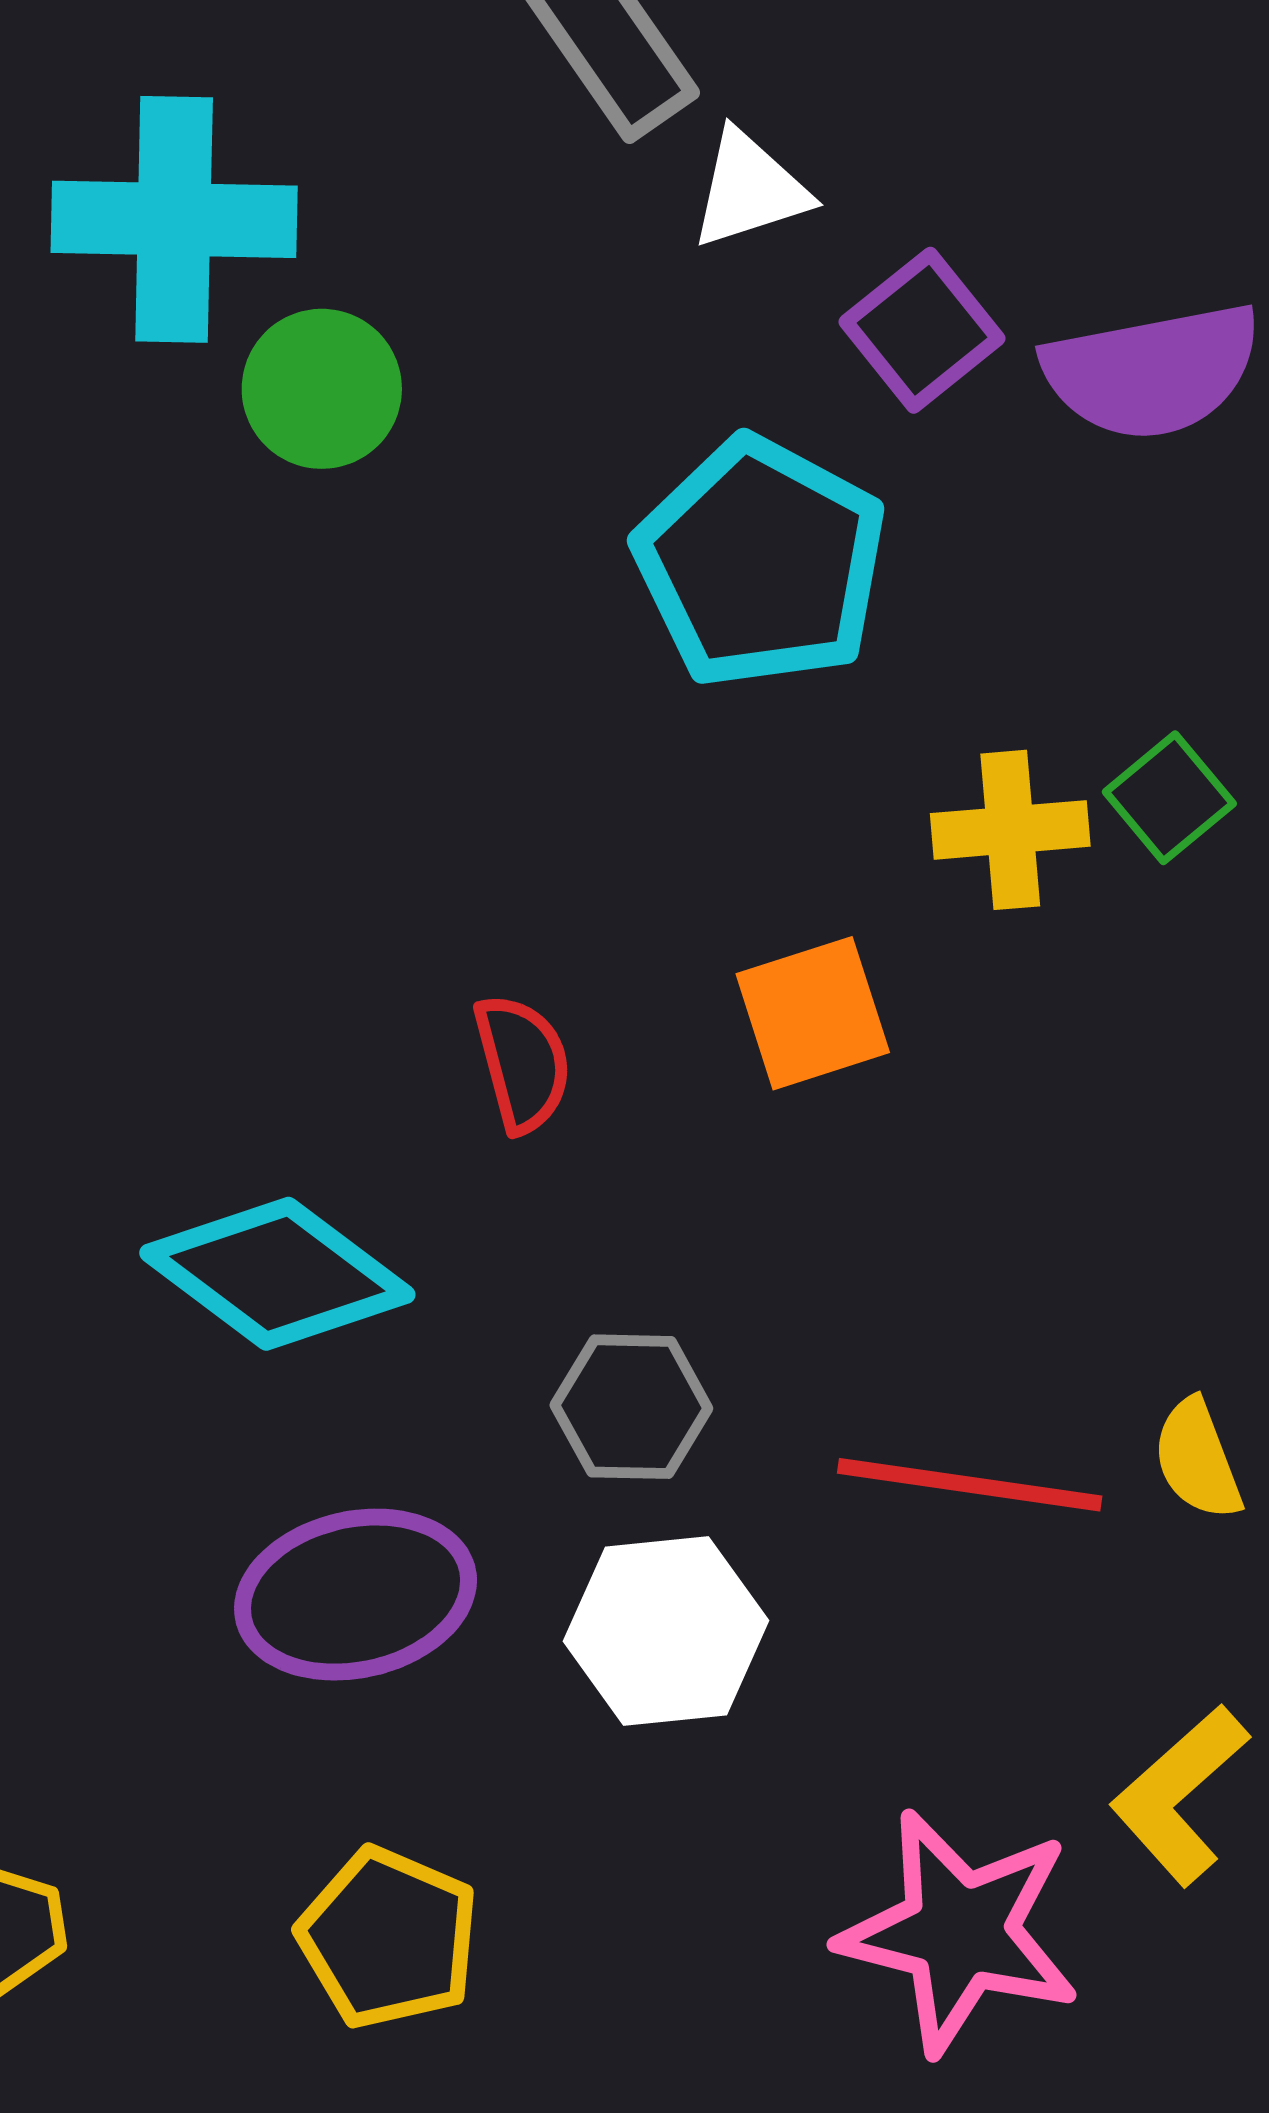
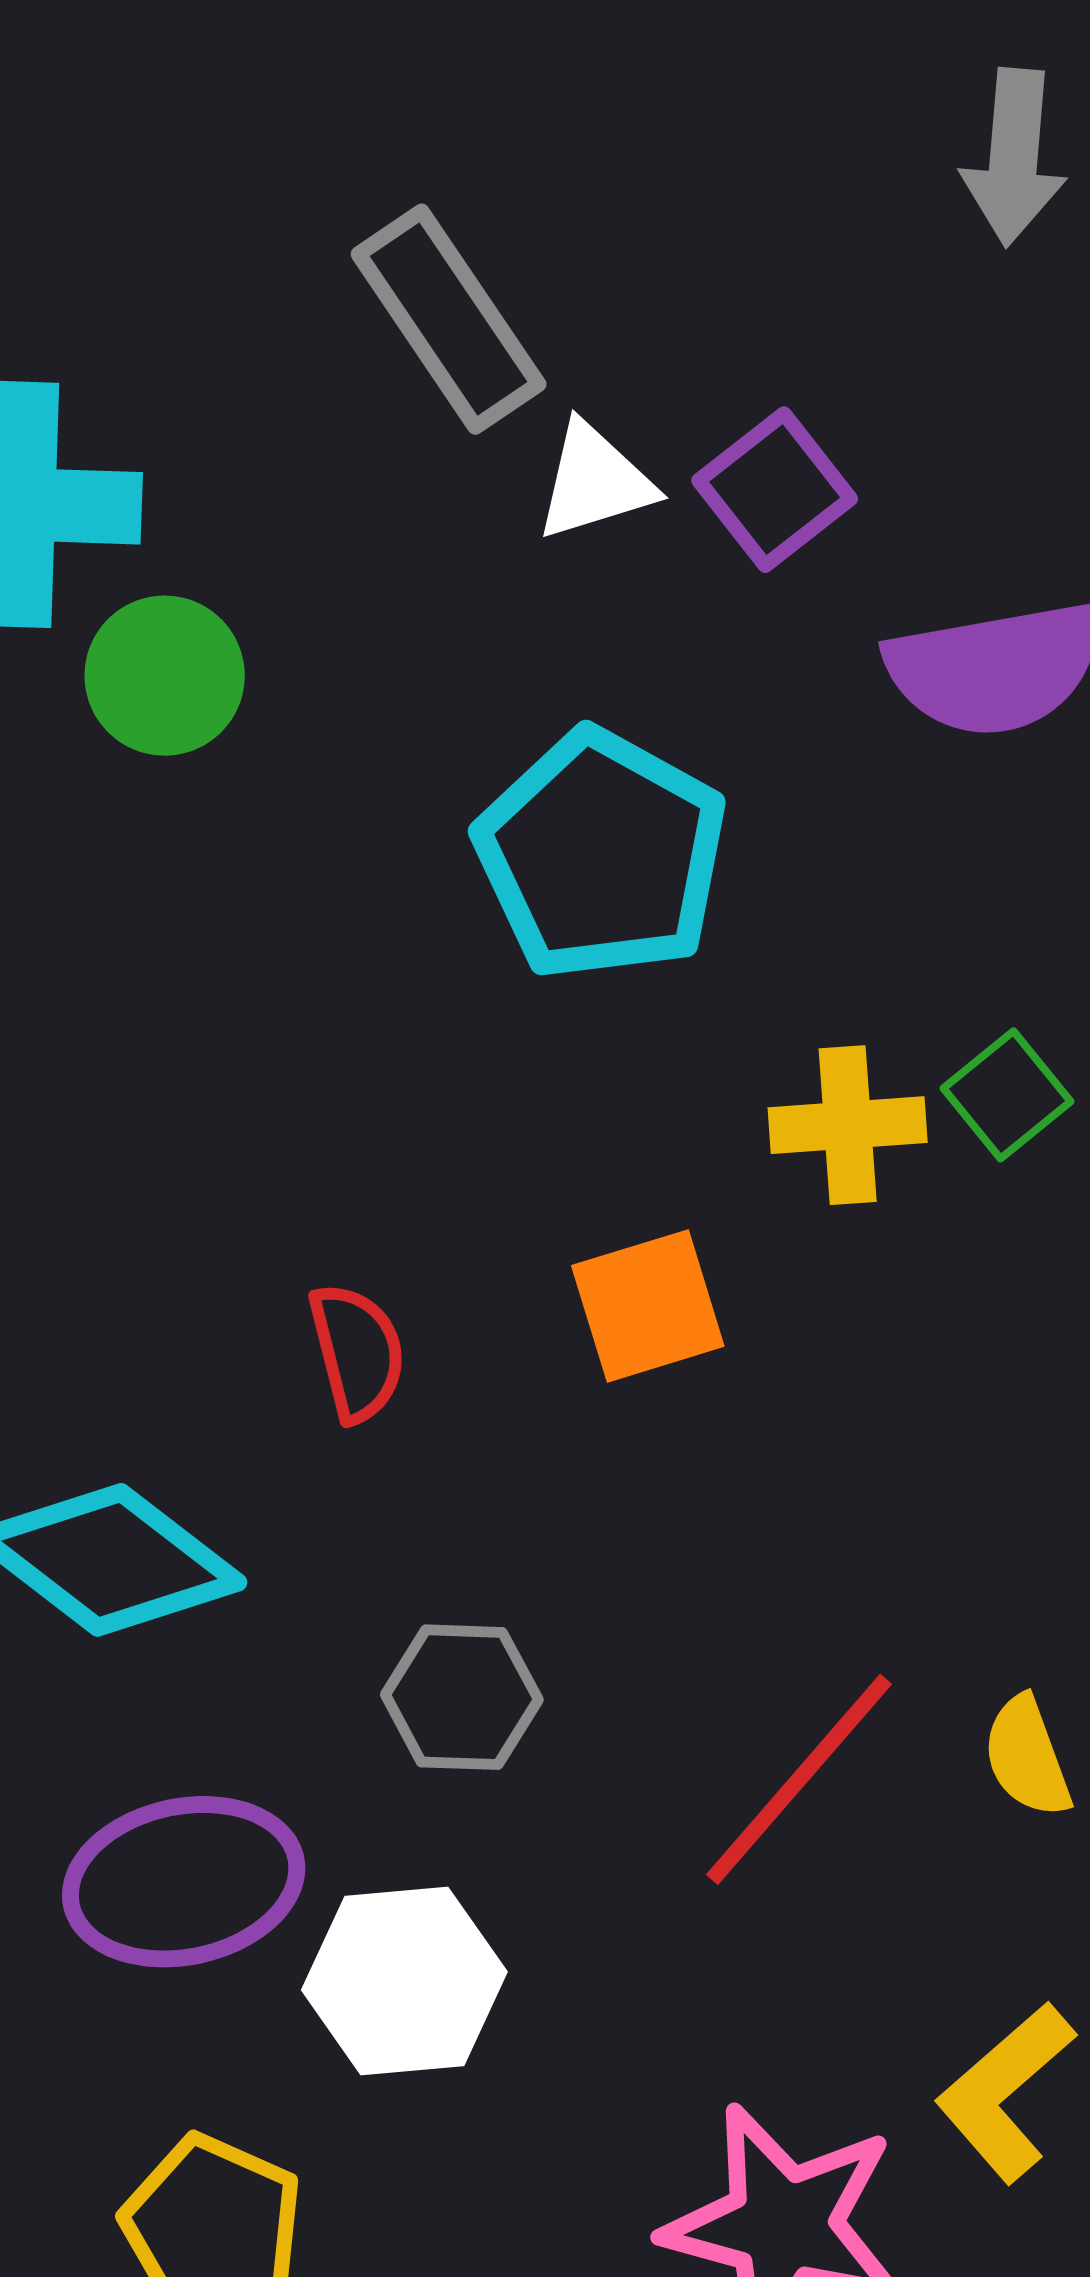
purple square: (922, 330) -> (775, 490), moved
red line: (970, 1485) -> (799, 1779), turned -58
white hexagon: (666, 1631) -> (404, 1981), moved

